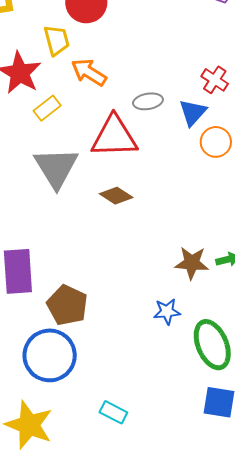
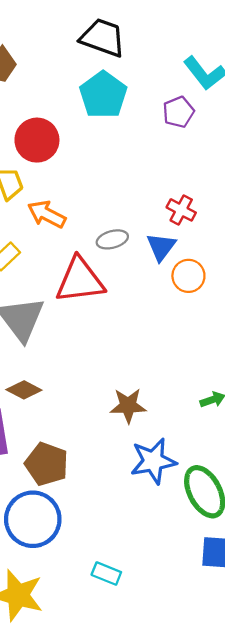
brown diamond: (116, 196) -> (24, 390), moved
brown star: (192, 263) -> (128, 406), moved
blue star: (167, 312) -> (153, 461), size x1.6

